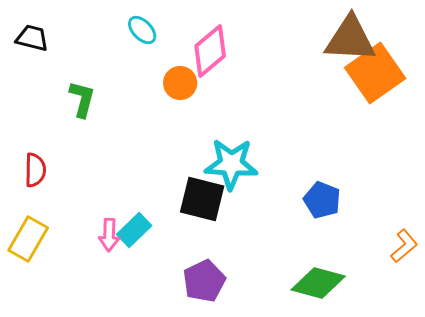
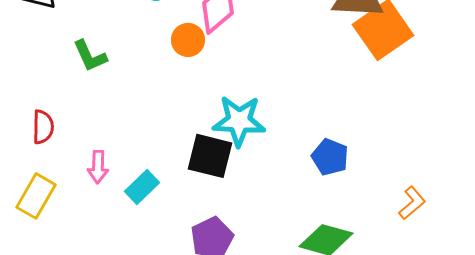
green L-shape: (82, 99) -> (90, 56), turned 141
pink arrow: (109, 235) -> (98, 167), moved

